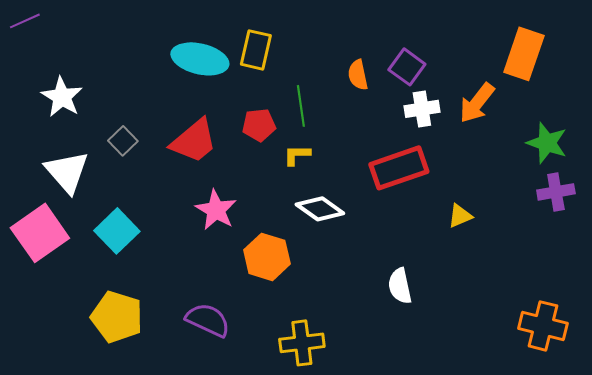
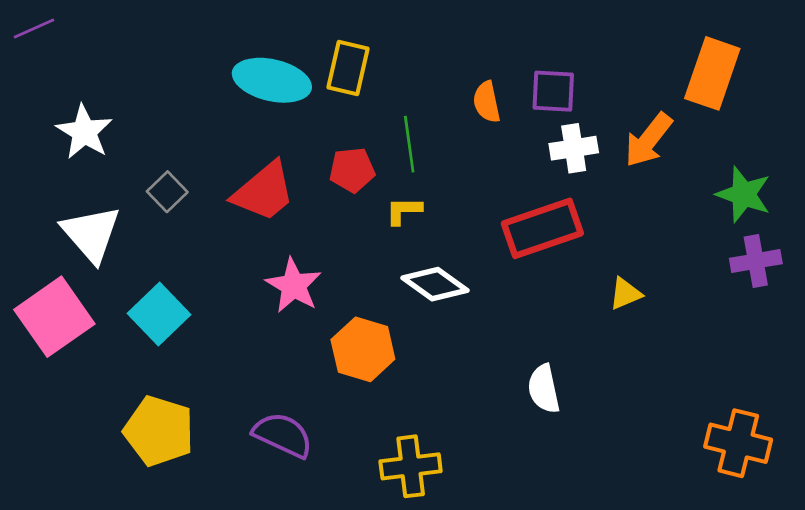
purple square: (407, 67) -> (553, 91), turned -33

